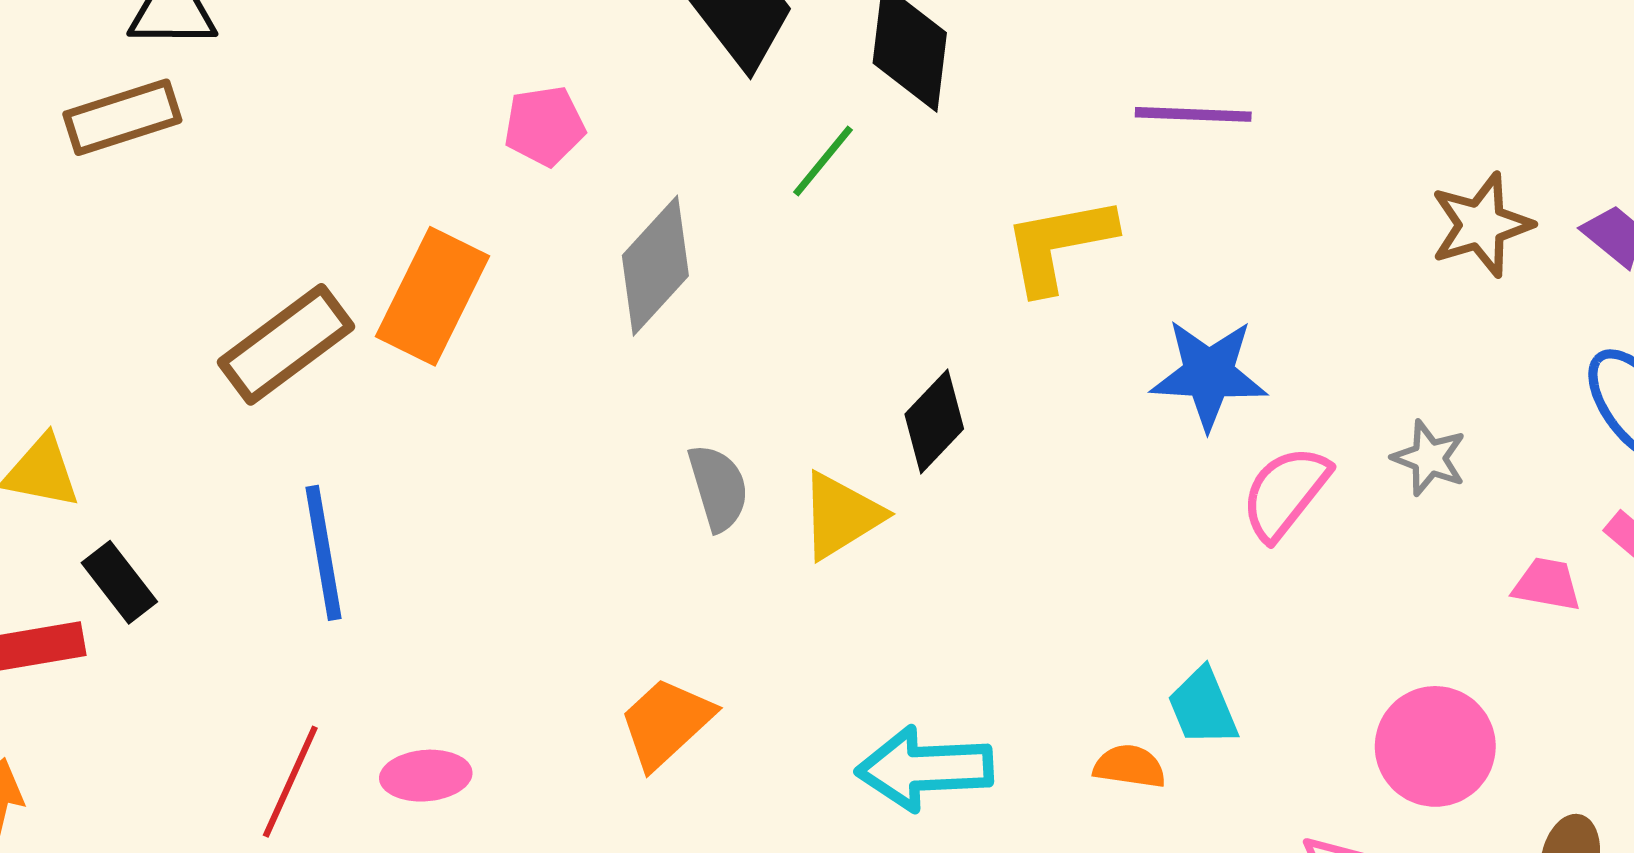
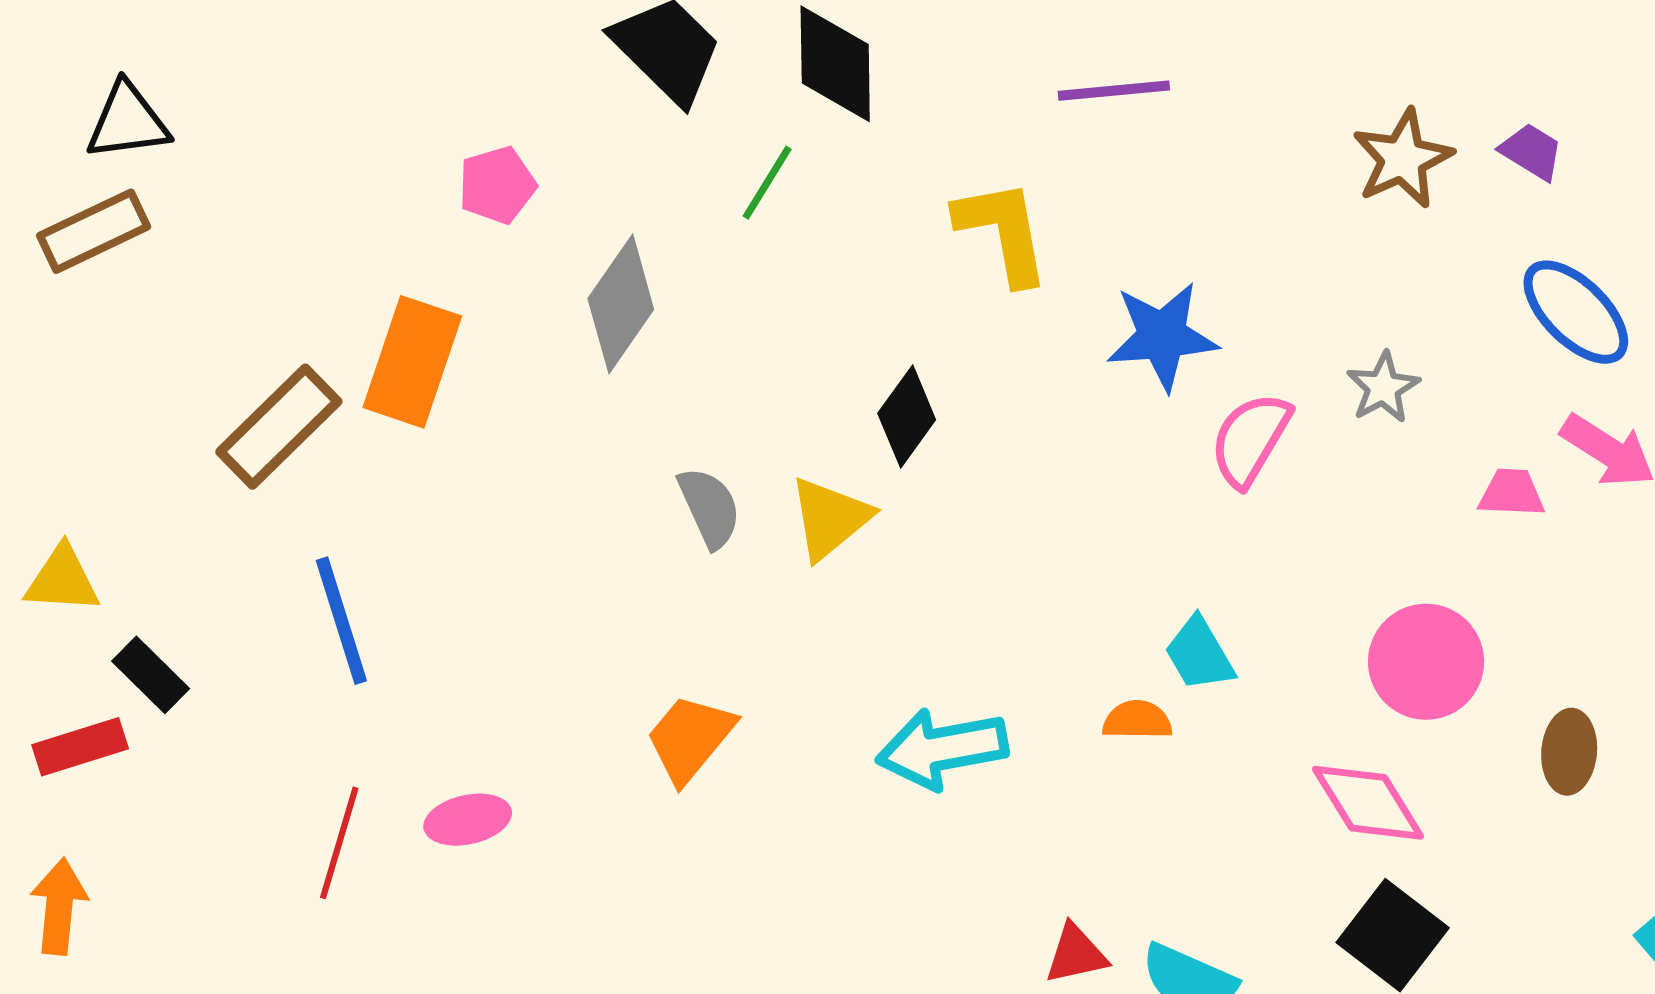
yellow L-shape: (1059, 244) -> (1003, 232), turned 98
gray star: (1429, 458) -> (1383, 388), turned 30

